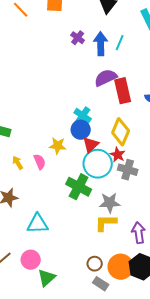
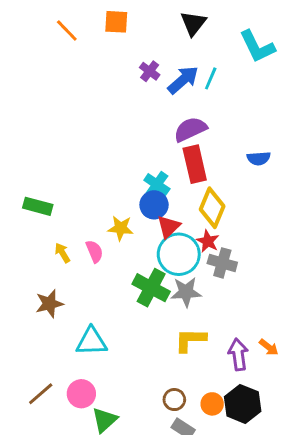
blue arrow: (101, 44) -> (183, 80), turned 50
red rectangle: (123, 91) -> (195, 164), moved
gray star: (110, 203) -> (186, 292), moved
orange circle: (121, 267) -> (212, 404), size x0.6

